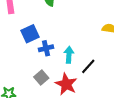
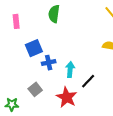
gray square: (41, 78) -> (35, 89), moved

